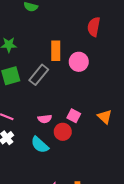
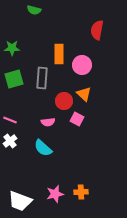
gray rectangle: (39, 75) -> (42, 78), turned -35
orange triangle: (105, 117) -> (84, 94), moved
red circle: (63, 132) -> (64, 101), moved

